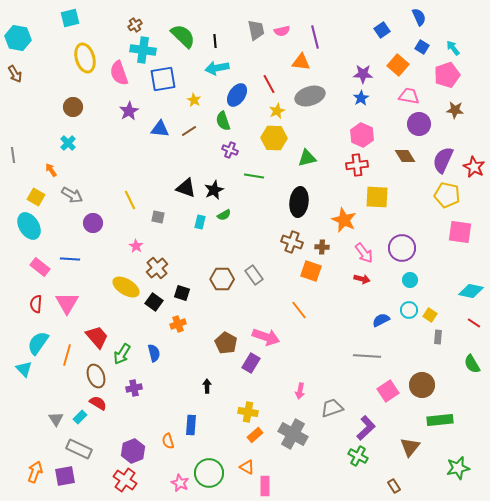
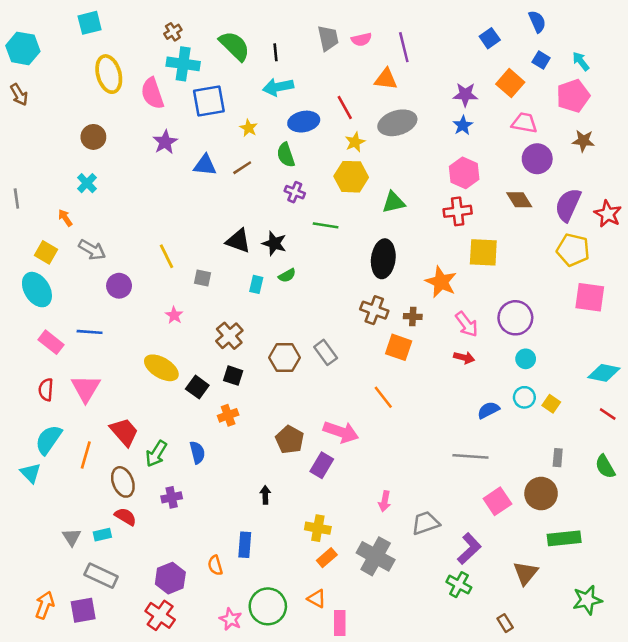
blue ellipse: (237, 95) -> (304, 122), turned 45
black star: (214, 190) -> (274, 243), turned -30
brown cross: (157, 268) -> (229, 336), moved
gray rectangle: (438, 337) -> (558, 458), moved
cyan rectangle: (80, 417) -> (102, 535), turned 32

